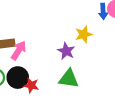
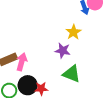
green triangle: (69, 79) -> (72, 74), turned 30

